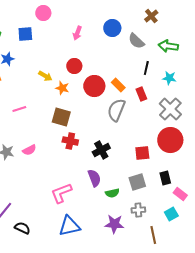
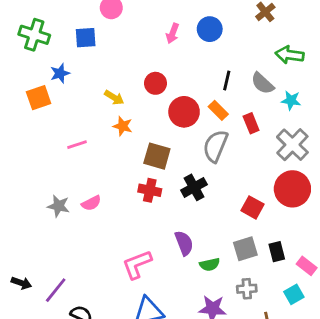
pink arrow: (77, 33) -> (173, 33), moved
gray semicircle: (136, 41) -> (262, 83), moved
black line: (146, 68) -> (227, 80), moved
orange star: (62, 88) -> (123, 126), moved
brown square: (61, 117) -> (157, 156), moved
black cross: (101, 150) -> (194, 187), moved
red square: (142, 153) -> (252, 207), turned 35
black rectangle: (165, 178) -> (277, 252), moved

